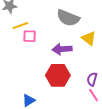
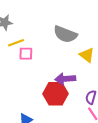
purple arrow: (62, 49) -> (65, 79), moved

